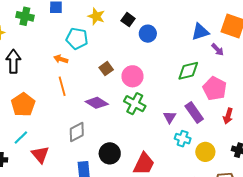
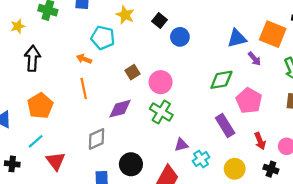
purple diamond: (97, 103) -> (120, 109), turned -50
red arrow: (228, 116) -> (260, 141), moved, turned -42
purple triangle: (170, 117) -> (181, 145), moved, turned 40
cyan cross: (183, 139) -> (201, 159), moved, turned 35

